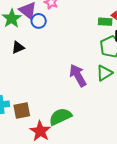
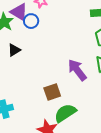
brown square: (22, 111) -> (52, 92), moved

